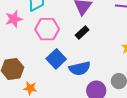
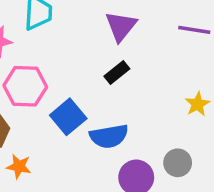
pink hexagon: (47, 29) -> (25, 86), moved

